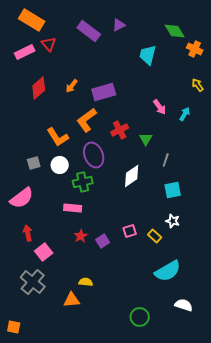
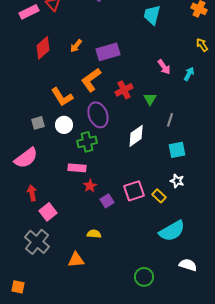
pink square: (130, 231) -> (134, 191), size x1.5
red star: (81, 236) -> (90, 186), moved
yellow semicircle: (86, 282) -> (94, 234), moved

